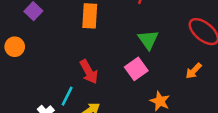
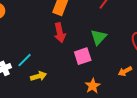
red arrow: (89, 72) -> (60, 33), moved

